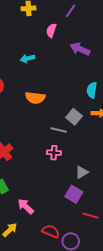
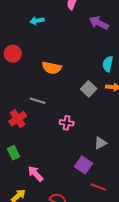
cyan arrow: (28, 58) -> (37, 21), moved
gray line: (59, 130) -> (38, 101), moved
gray triangle: (82, 172) -> (101, 143), moved

